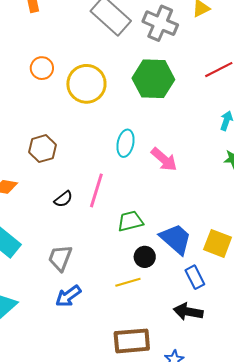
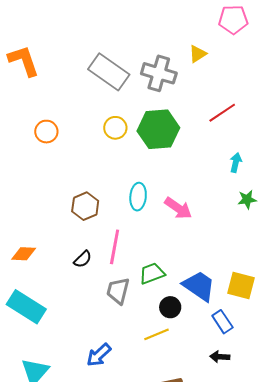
yellow circle: (86, 84) -> (115, 128), moved, size x0.6
brown hexagon: (42, 149) -> (85, 206), moved
gray trapezoid: (60, 258) -> (118, 291), moved
black arrow: (188, 312) -> (220, 357), size x0.7

